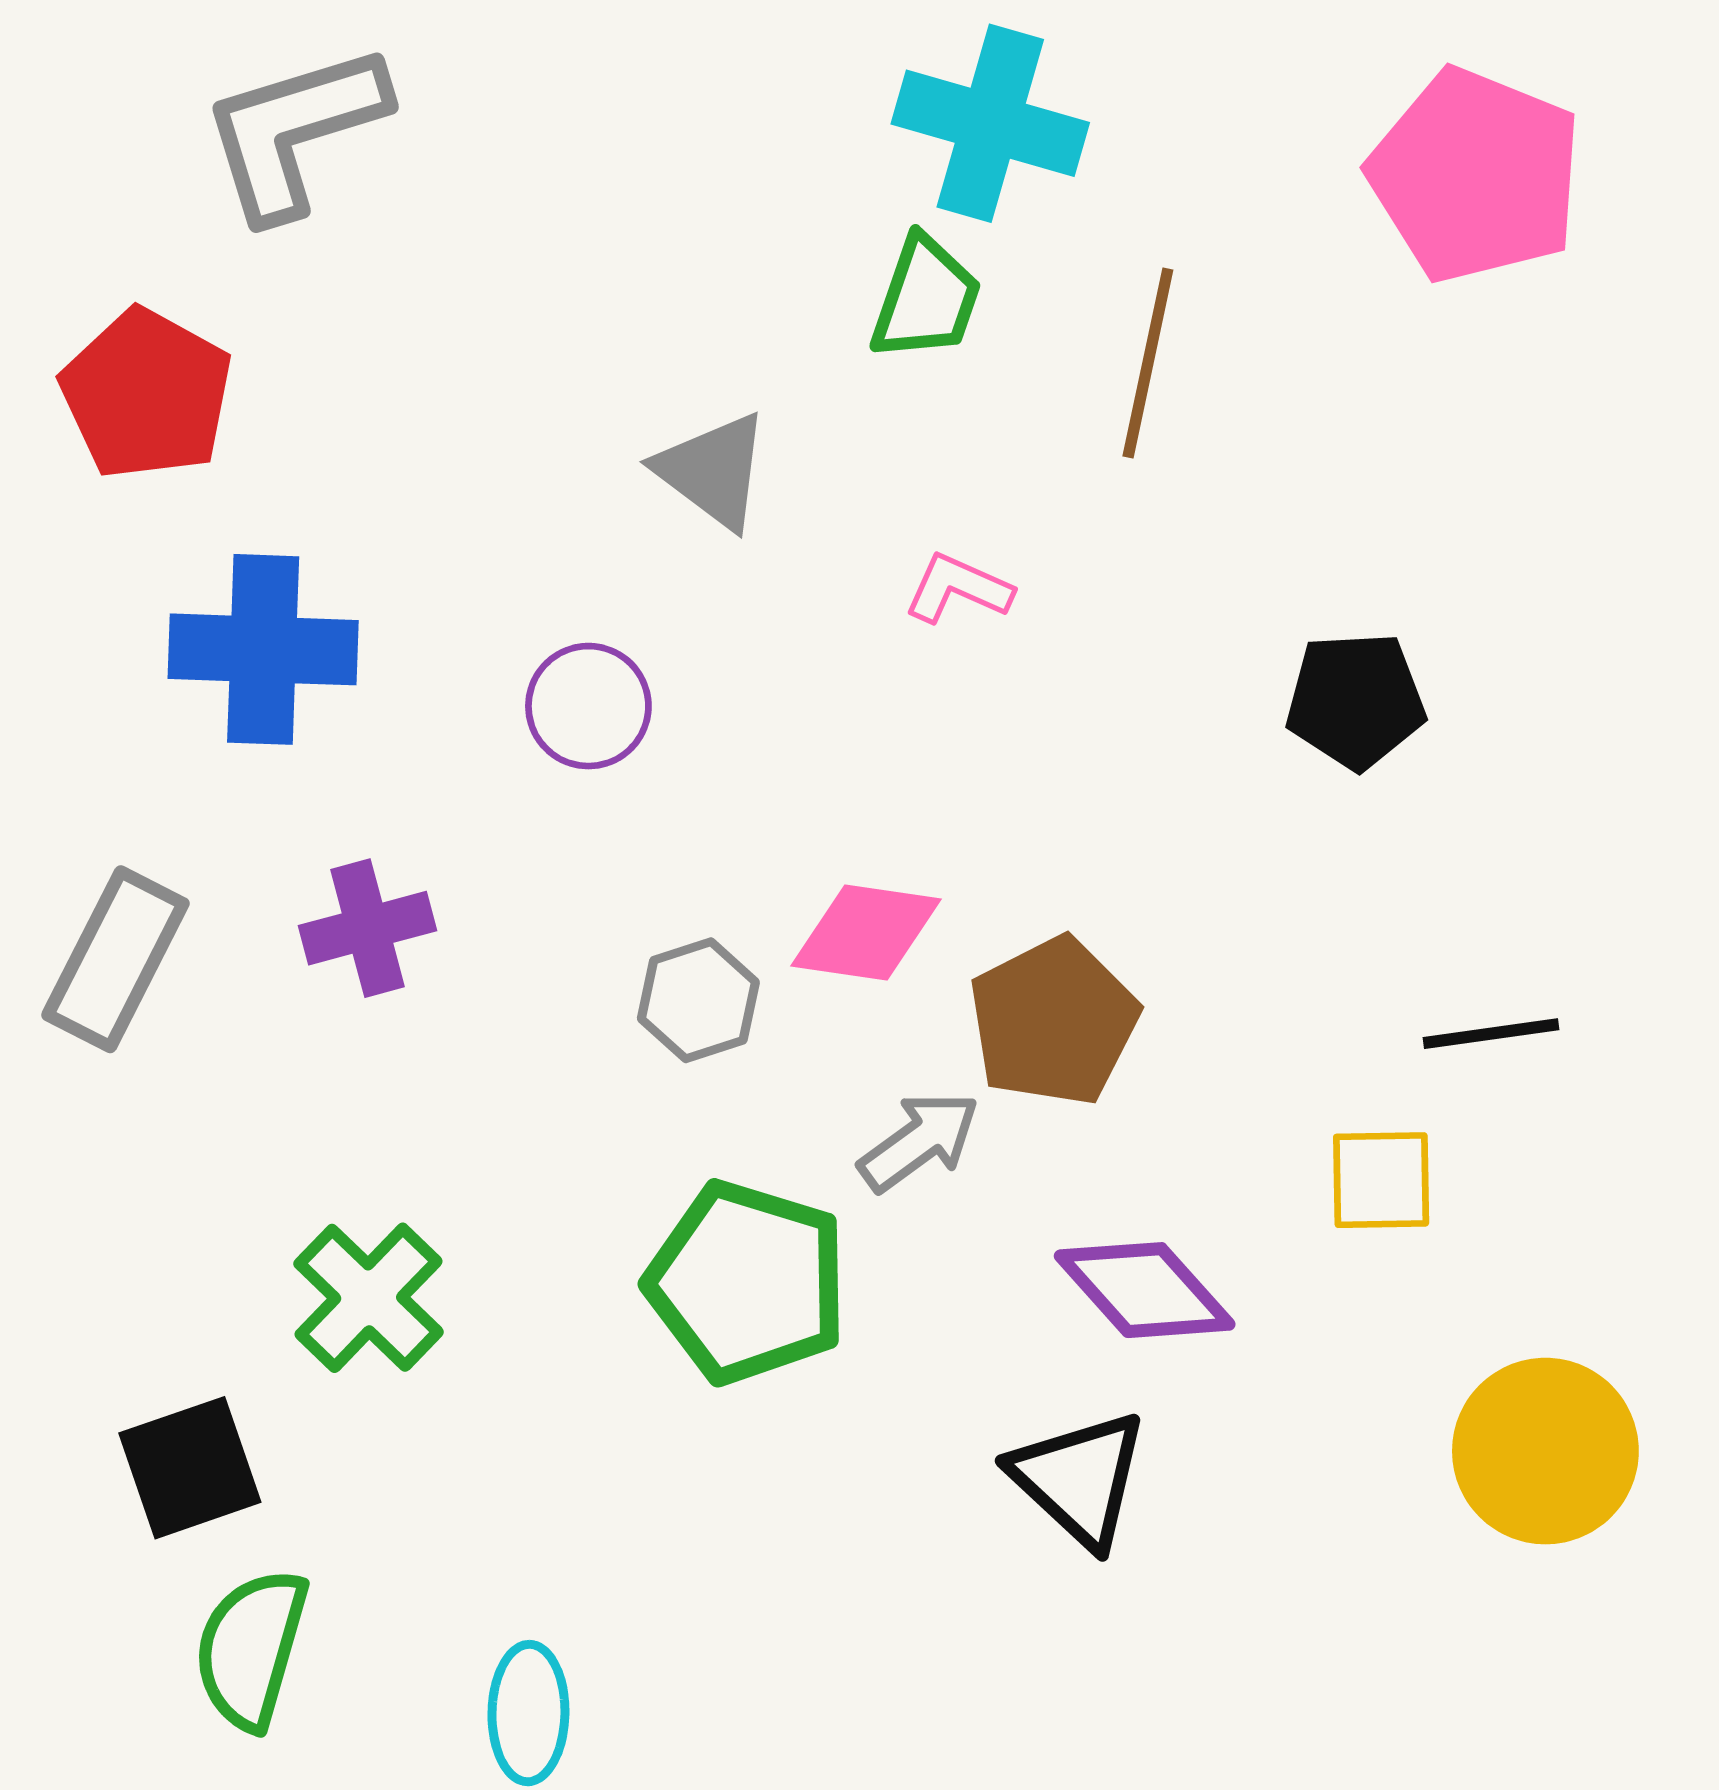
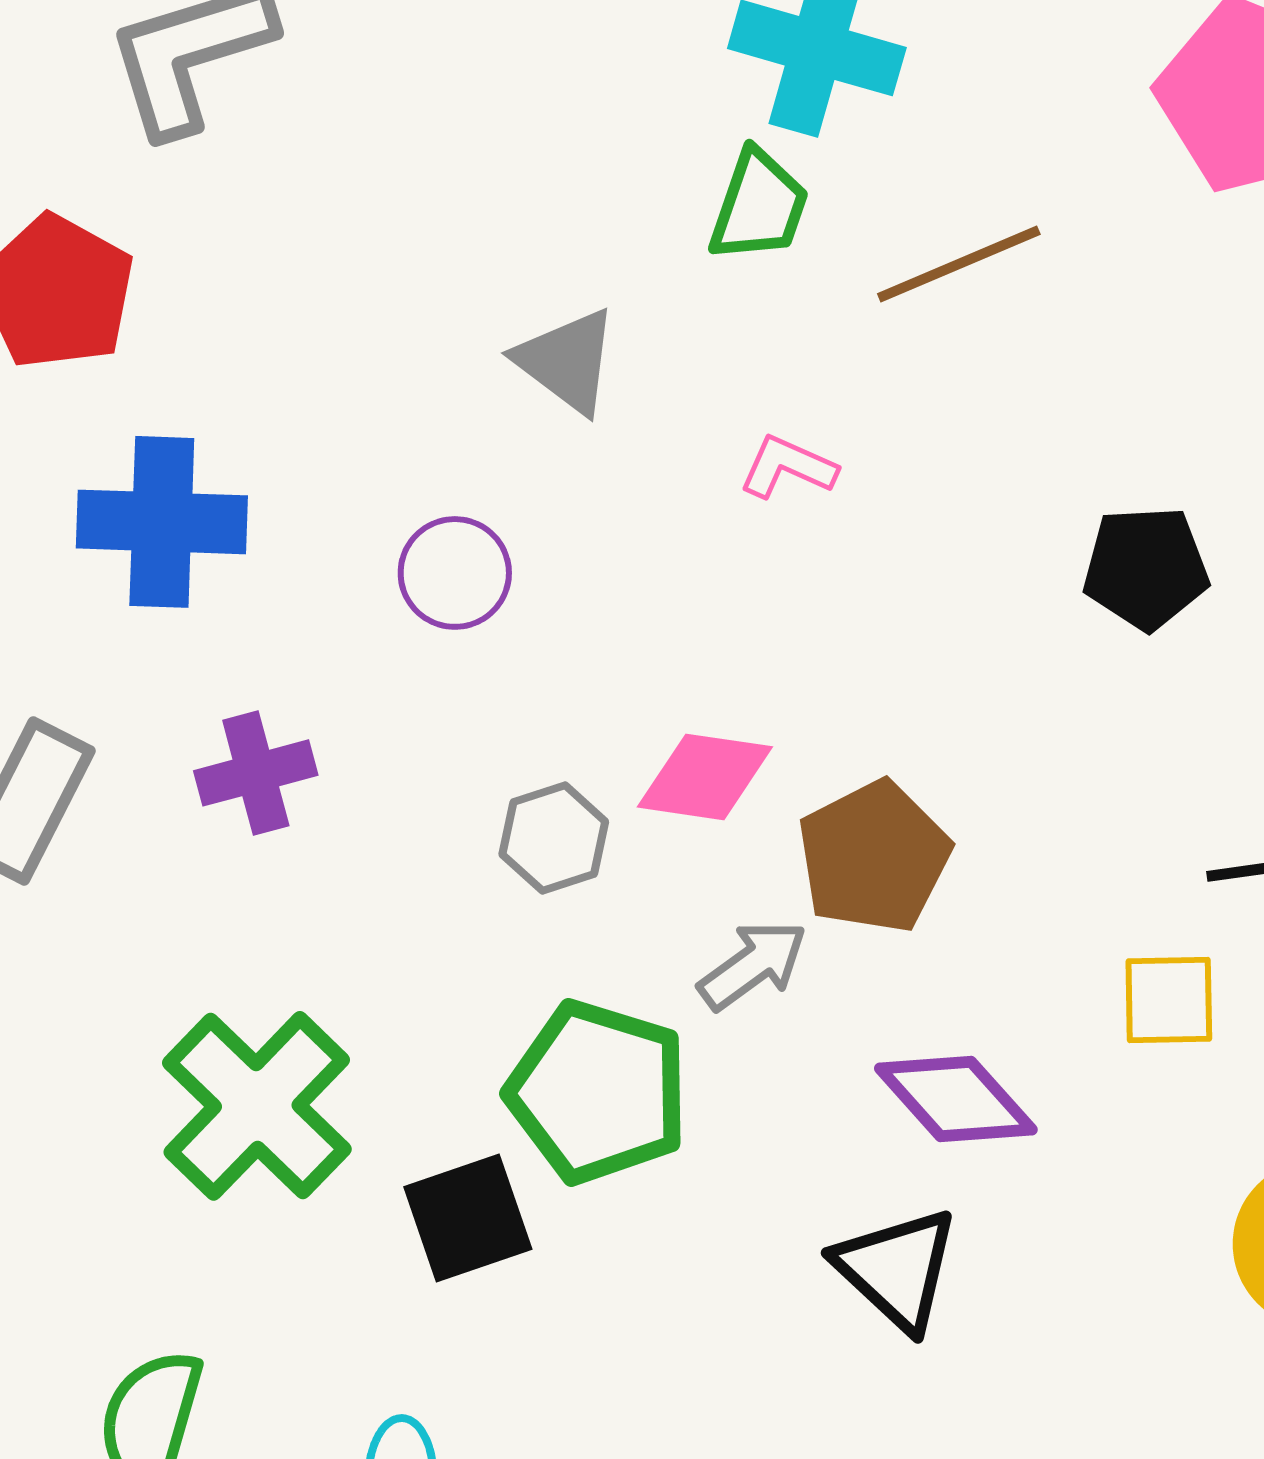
brown line: (1148, 363) -> (959, 264), turned 55
green cross: (369, 1298) -> (257, 1106), size x1.4
black square: (190, 1468) -> (468, 1218), moved

